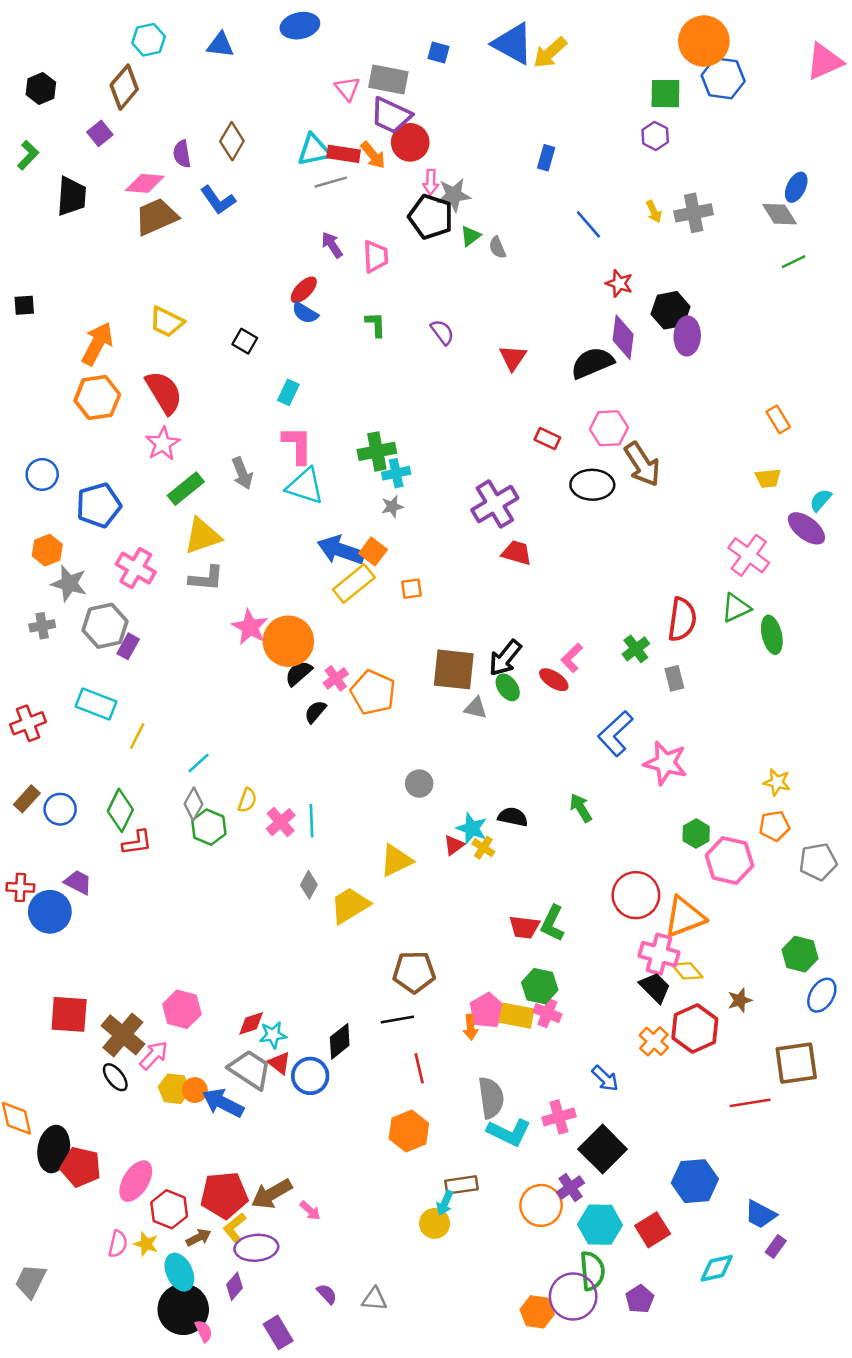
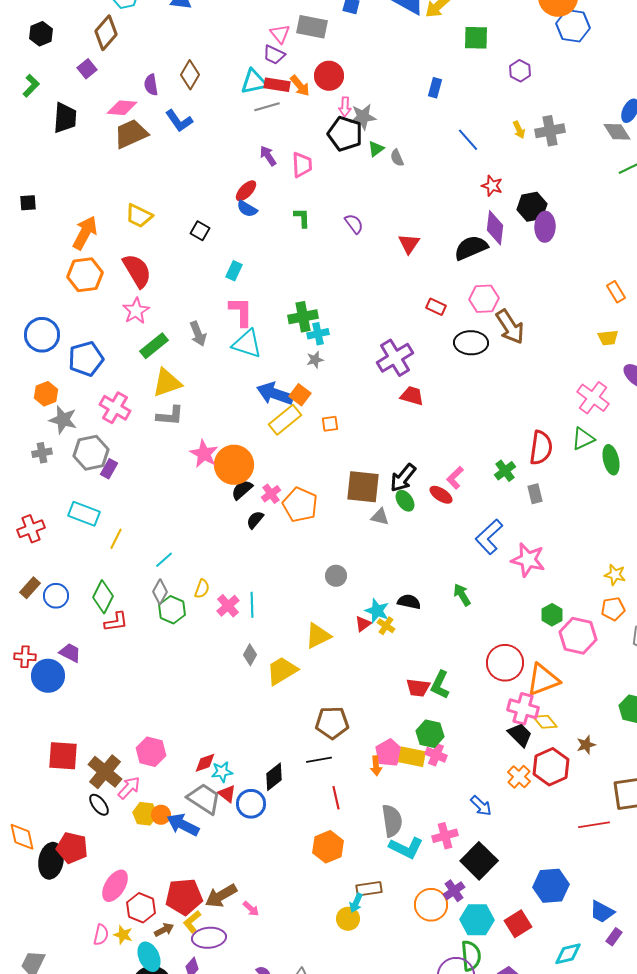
green square: (665, 94) -> (476, 38), moved
purple trapezoid: (391, 115) -> (274, 55), moved, size x0.7
blue circle: (42, 474) -> (42, 335), size x1.4
red pentagon: (81, 1167) -> (72, 848), moved

